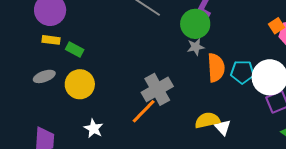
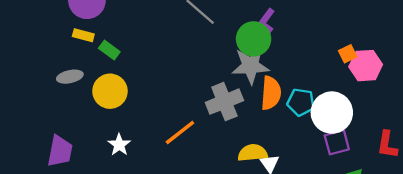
gray star: (196, 47) -> (250, 66), size x1.8
gray cross: (157, 89) -> (224, 102), moved

